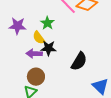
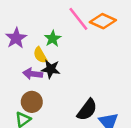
purple star: (17, 26) -> (16, 38), turned 30
black semicircle: (79, 61) -> (87, 110), moved

